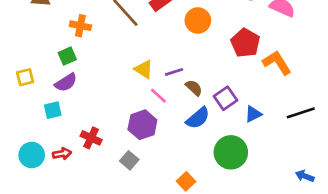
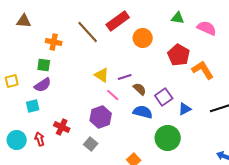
green square: (67, 56) -> (44, 65), turned 32
blue semicircle: (198, 118) -> (143, 112), turned -126
red arrow: (62, 154) -> (40, 139), turned -96

